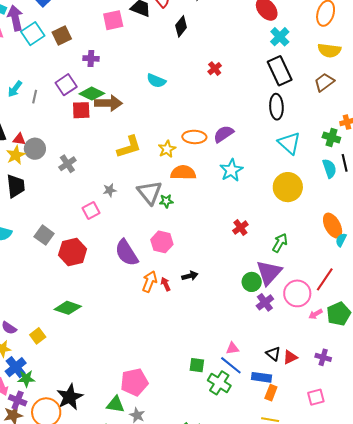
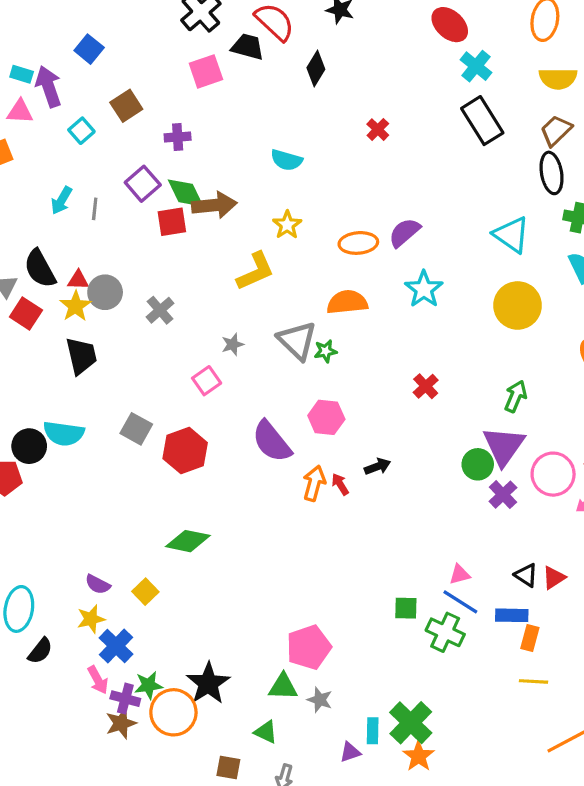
cyan square: (33, 34) -> (81, 131), moved, size x0.7
green diamond: (92, 94) -> (186, 193), turned 45
black ellipse: (276, 107) -> (552, 173), moved
yellow star: (167, 149) -> (287, 225), moved
red cross: (240, 228) -> (426, 386), moved
green star: (26, 379) -> (148, 685), moved

